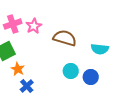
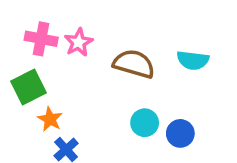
pink cross: (13, 24) -> (41, 39), turned 30
cyan semicircle: (100, 49) -> (193, 60), moved

